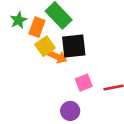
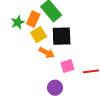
green star: (18, 20) -> (18, 22), moved
orange arrow: (57, 57) -> (47, 53), moved

